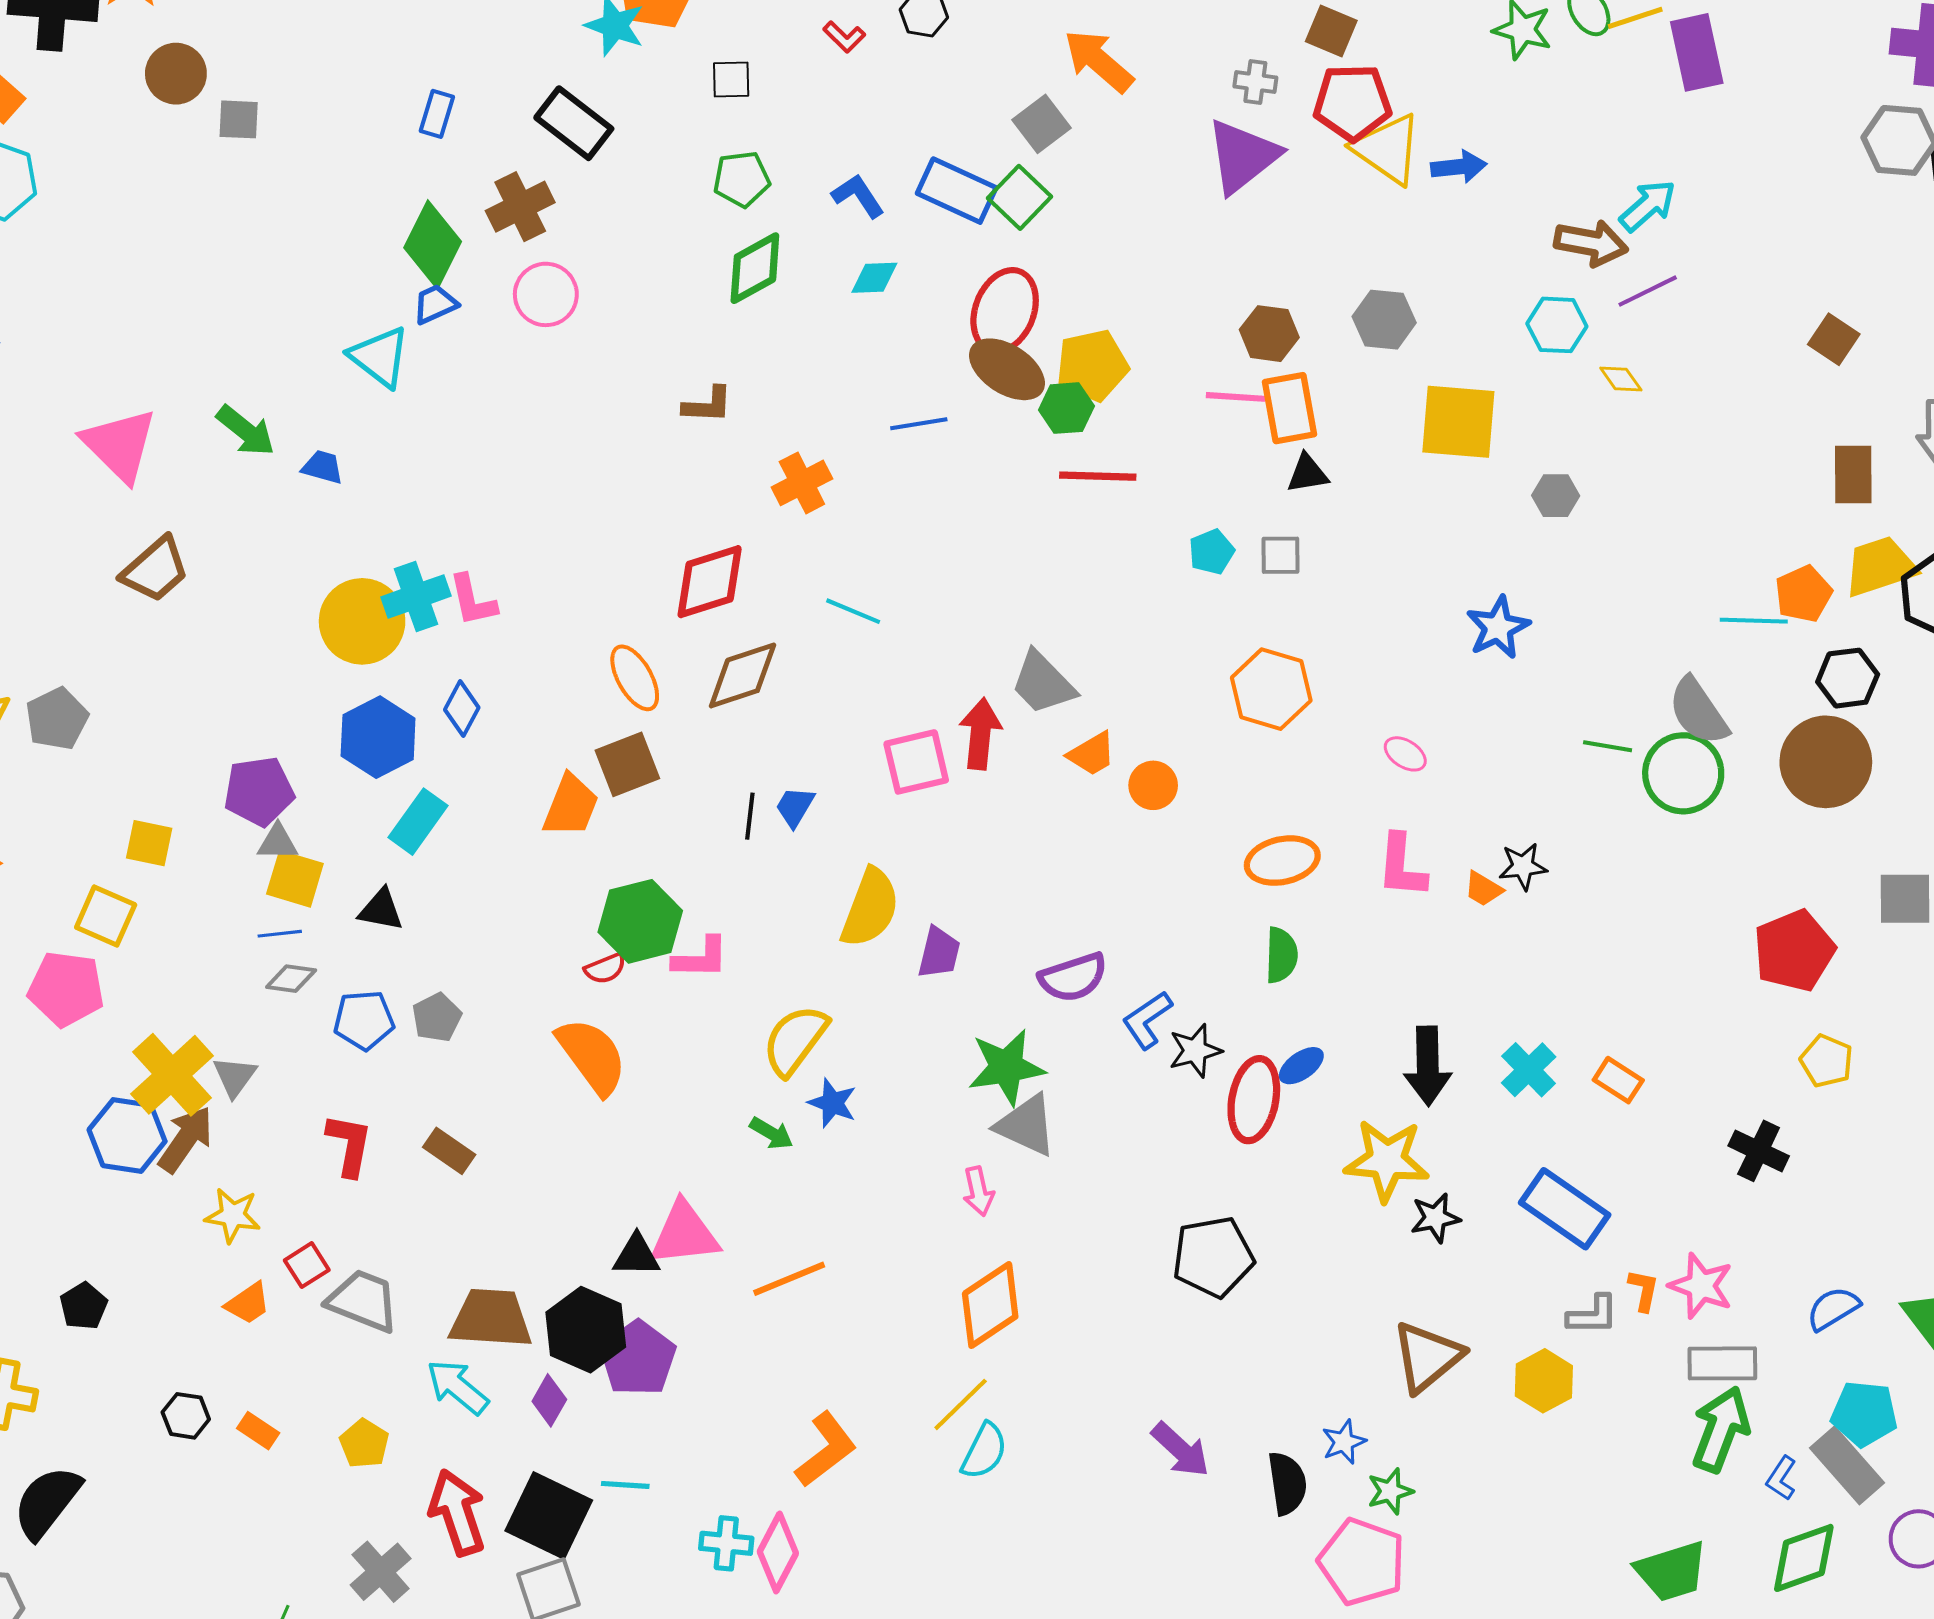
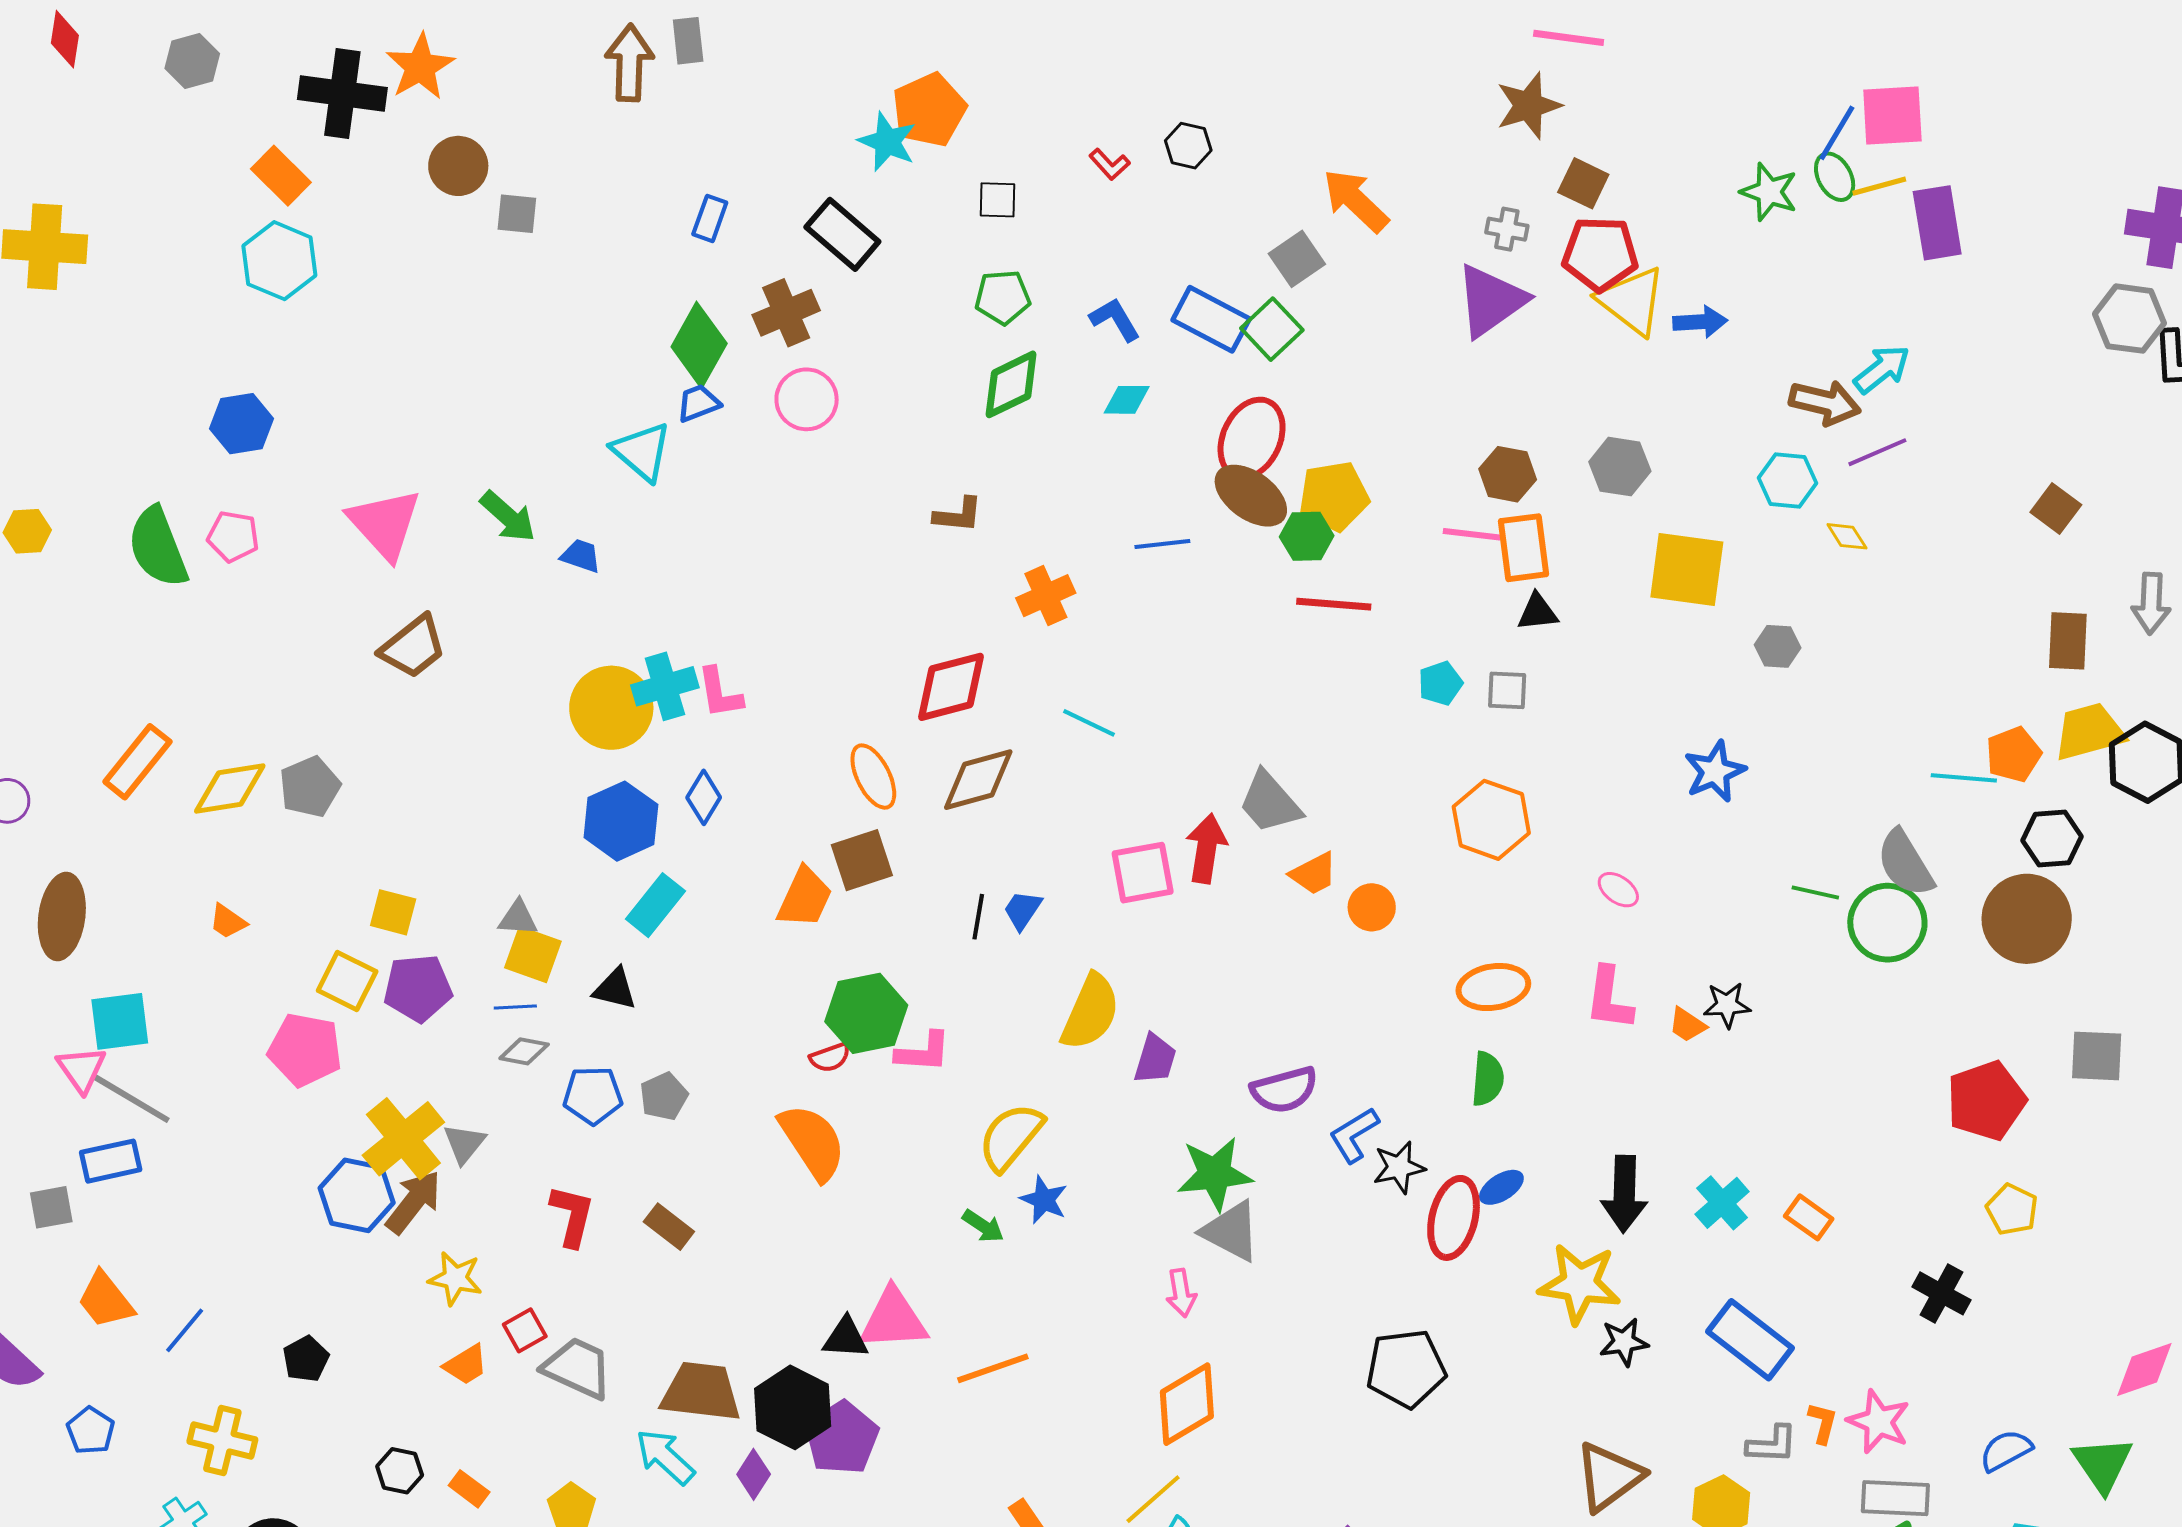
purple pentagon: (259, 791) -> (418, 988), moved

